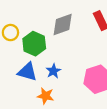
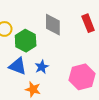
gray diamond: (63, 24) -> (53, 25), turned -75

